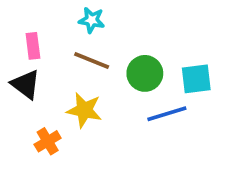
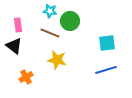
green circle: (145, 73) -> (70, 21), moved
yellow star: (84, 110) -> (57, 60), moved
blue line: (167, 114) -> (106, 70), moved

